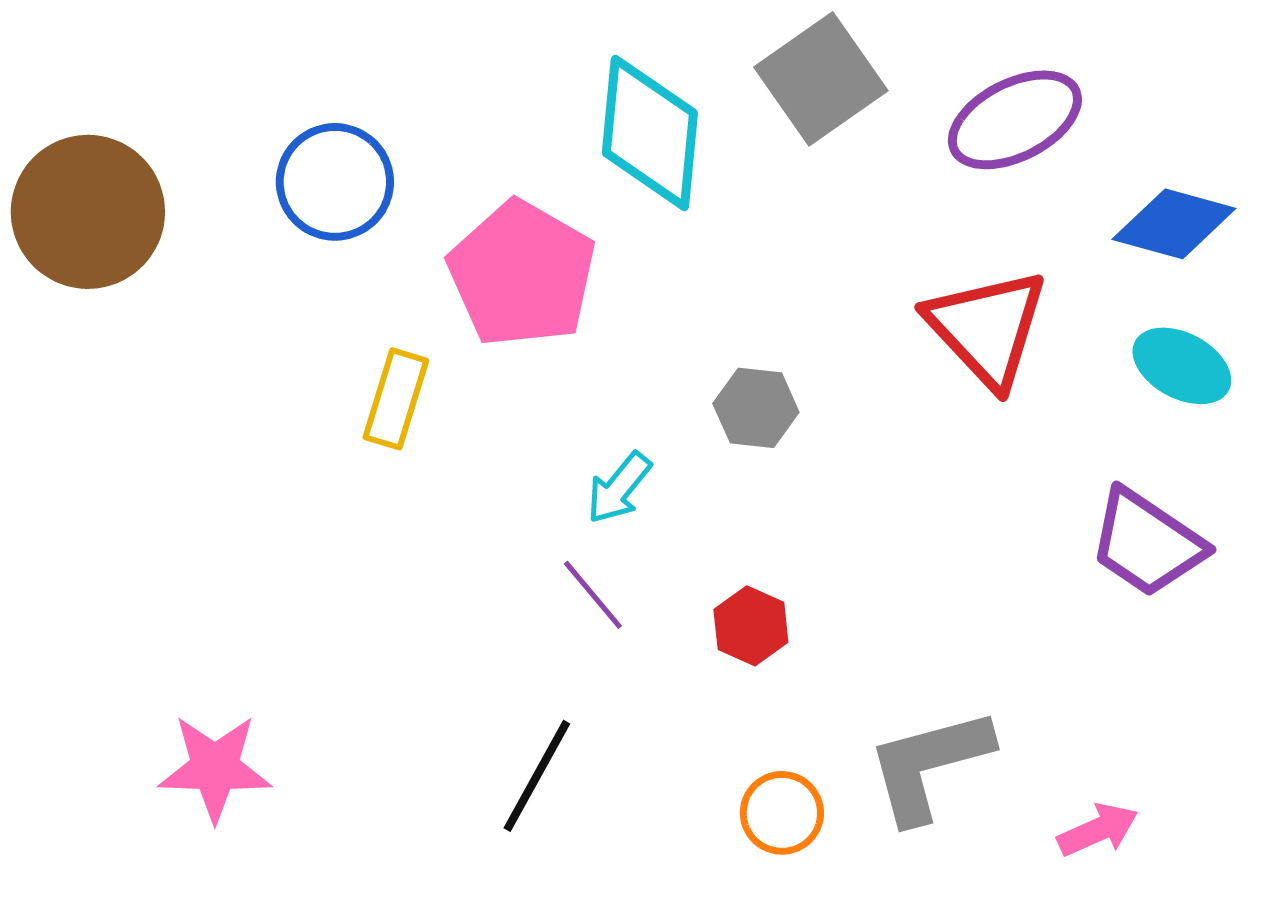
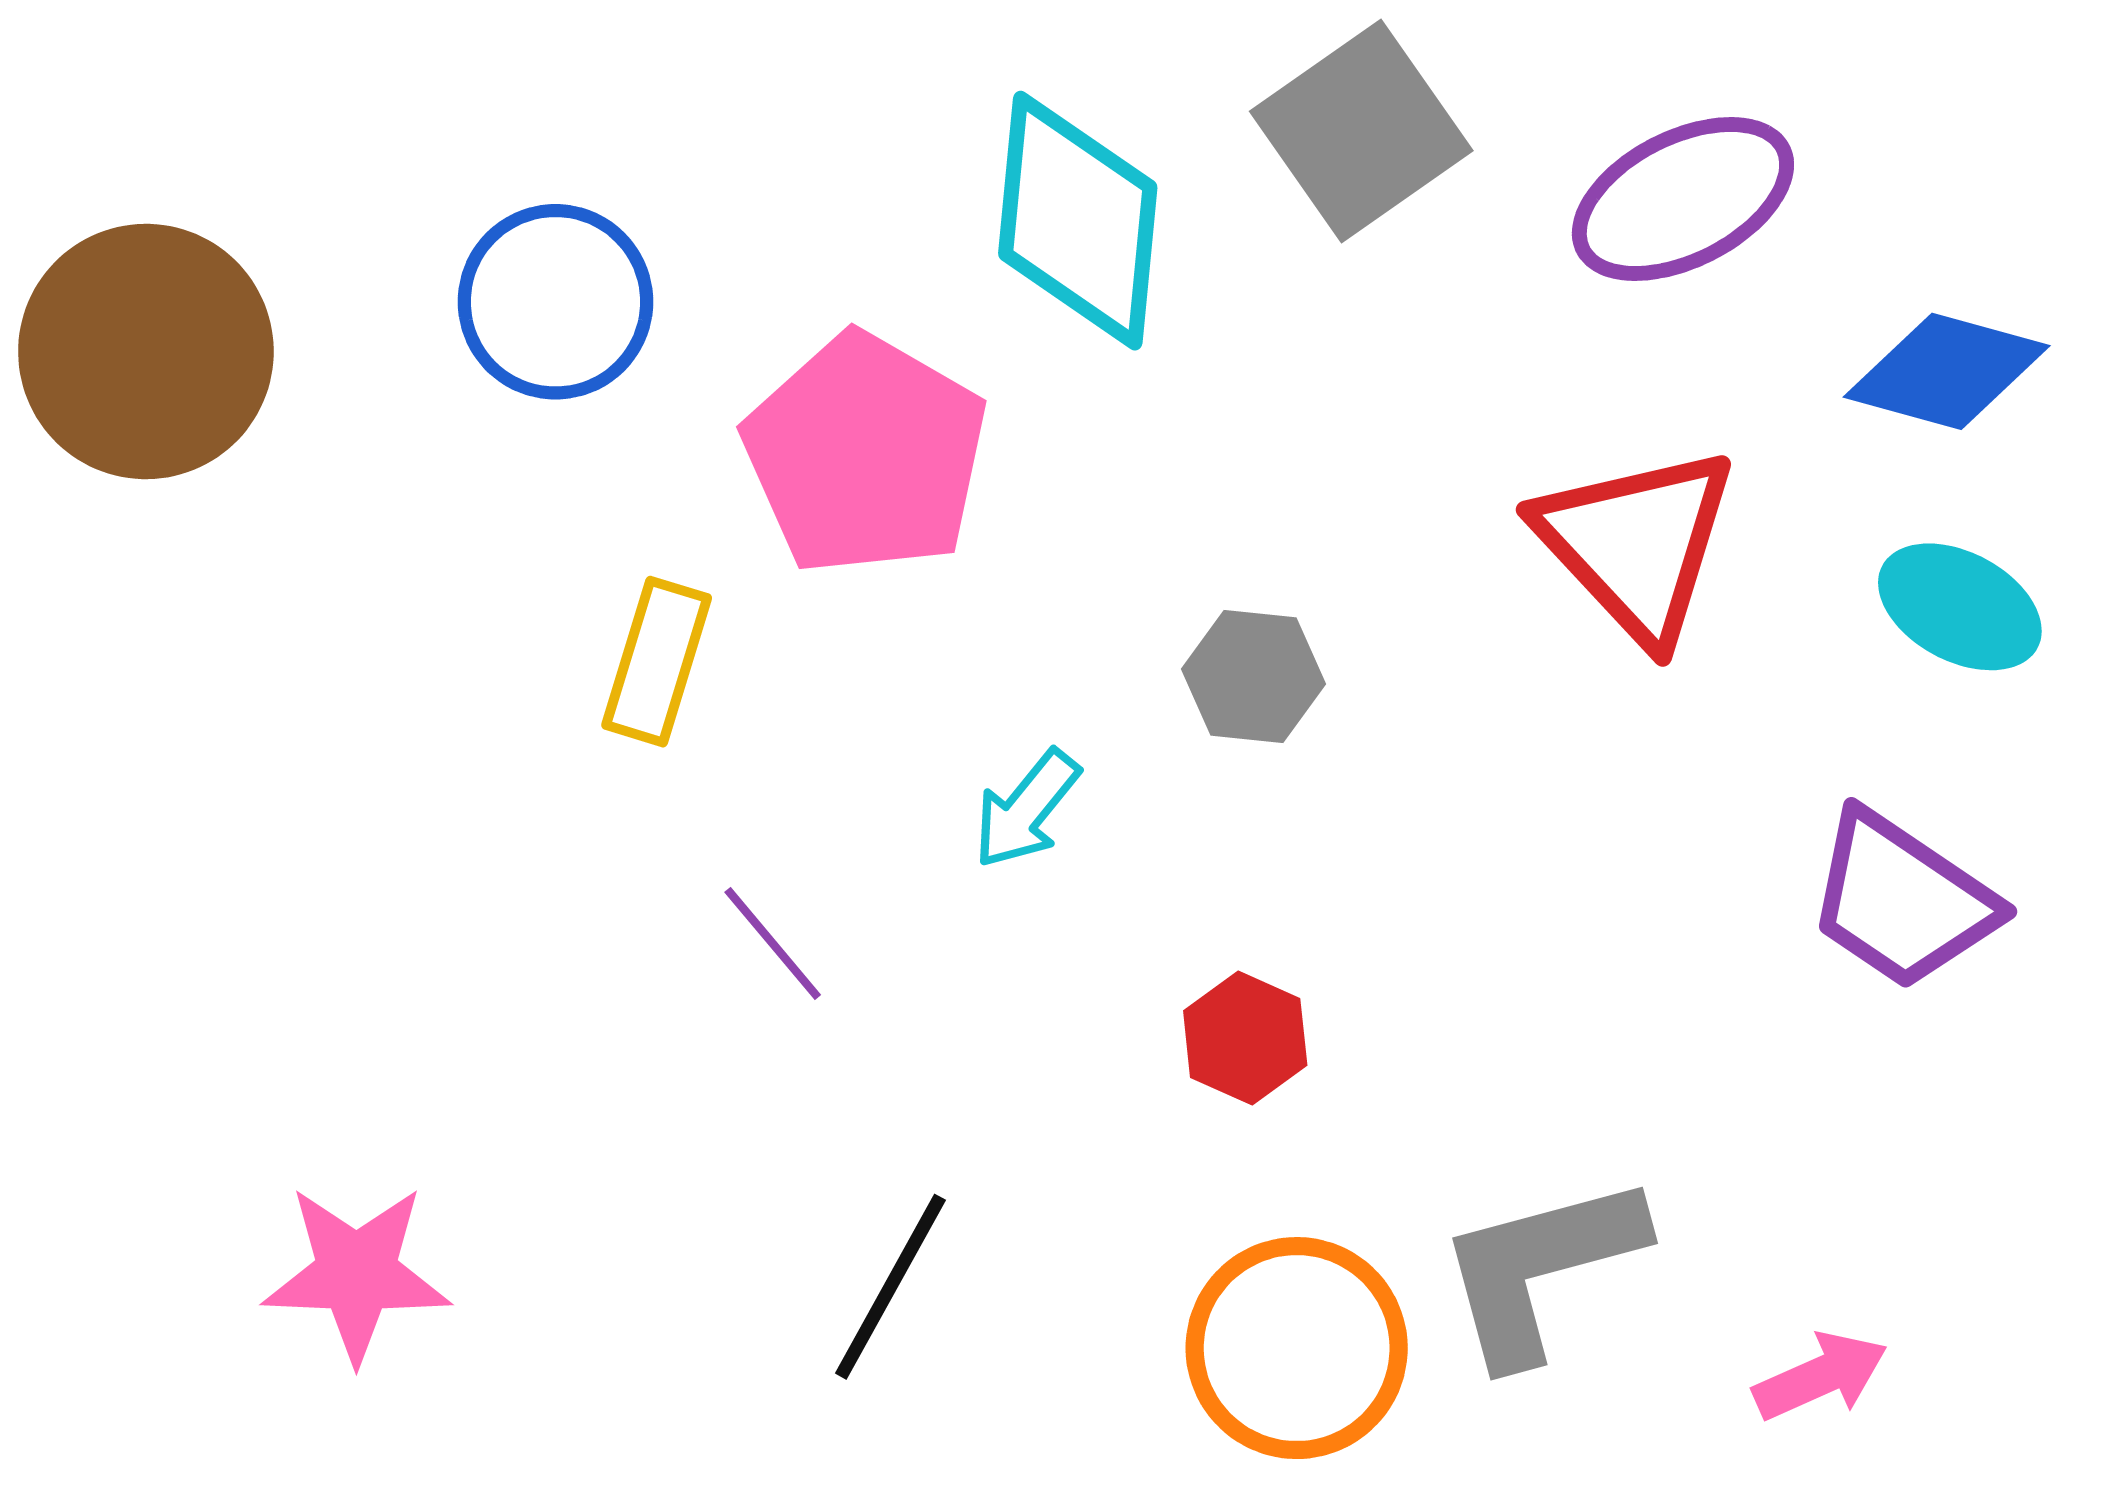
purple line: (593, 595) -> (773, 943), moved
orange circle: (782, 813) -> (1297, 1348), size x1.6

